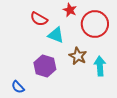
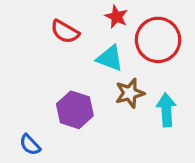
cyan triangle: (56, 35) -> (110, 58), moved
brown star: (78, 56) -> (130, 93), turned 30

